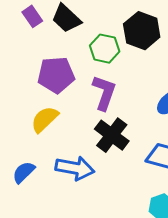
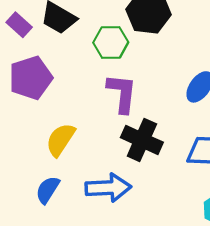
purple pentagon: (56, 75) -> (31, 78), moved
blue semicircle: (24, 172) -> (48, 190), moved

